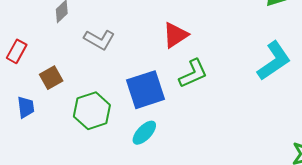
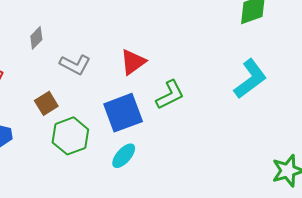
red triangle: (175, 35) -> (133, 62), moved
brown square: (51, 78) -> (46, 103), moved

